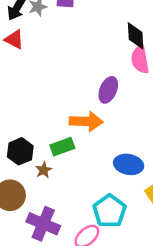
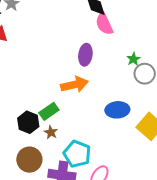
green rectangle: (62, 147) -> (49, 111), moved
cyan pentagon: (109, 211) -> (77, 154), moved

